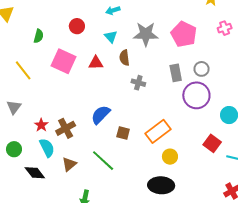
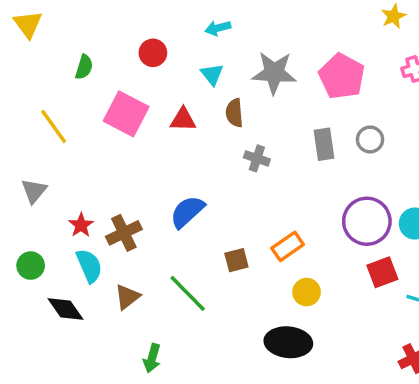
purple circle: (196, 95) -> (367, 221), moved
orange rectangle: (158, 131) -> (288, 246), size x0.7
brown square: (123, 133) -> (236, 260), moved, turned -32
red square: (212, 143) -> (382, 272), turned 30

